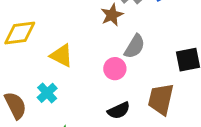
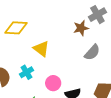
pink circle: (115, 69) -> (53, 83), moved

